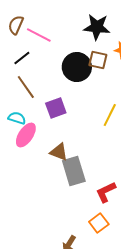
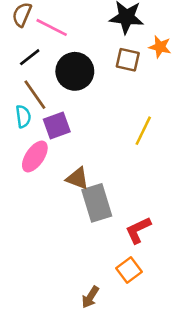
black circle: (77, 67) -> (75, 71), moved
purple square: (56, 108) -> (57, 126), moved
cyan semicircle: (17, 118) -> (23, 116), moved, turned 66

